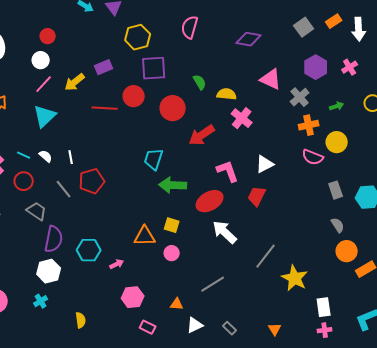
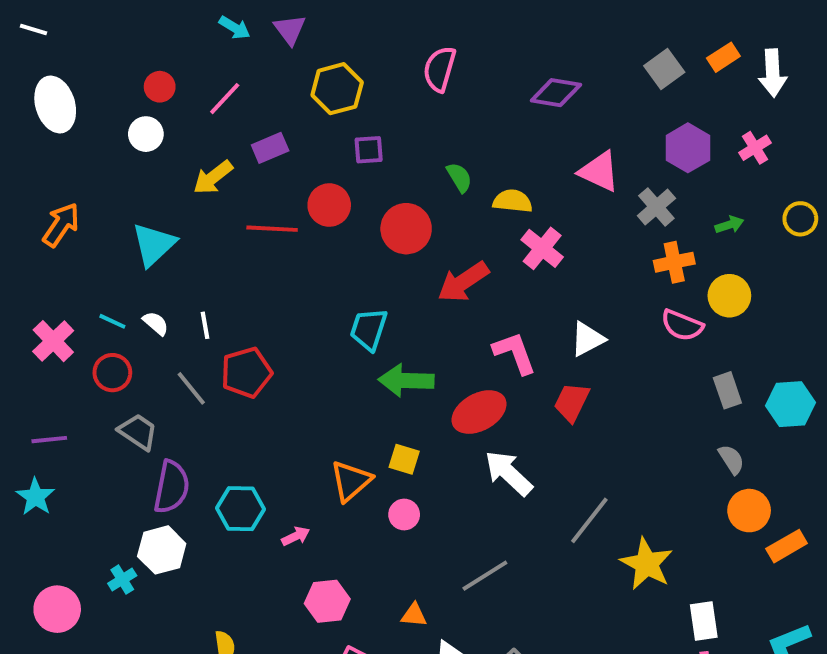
purple square: (154, 68) -> (369, 150), size x0.6
pink line: (44, 84) -> (225, 99), moved
orange triangle: (145, 236) -> (351, 481), turned -40
cyan cross: (41, 301) -> (122, 580), moved

